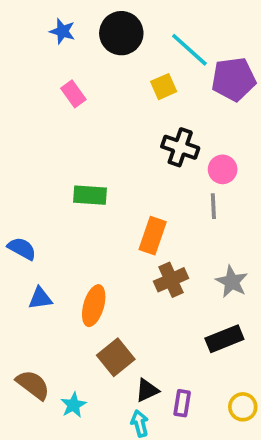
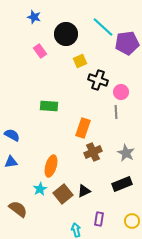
black circle: (121, 33) -> (66, 34), moved
yellow square: (164, 87) -> (80, 61), moved
blue triangle: (40, 298) -> (11, 162), moved
black triangle: (147, 390) -> (84, 191), moved
cyan star: (73, 405) -> (40, 189), moved

